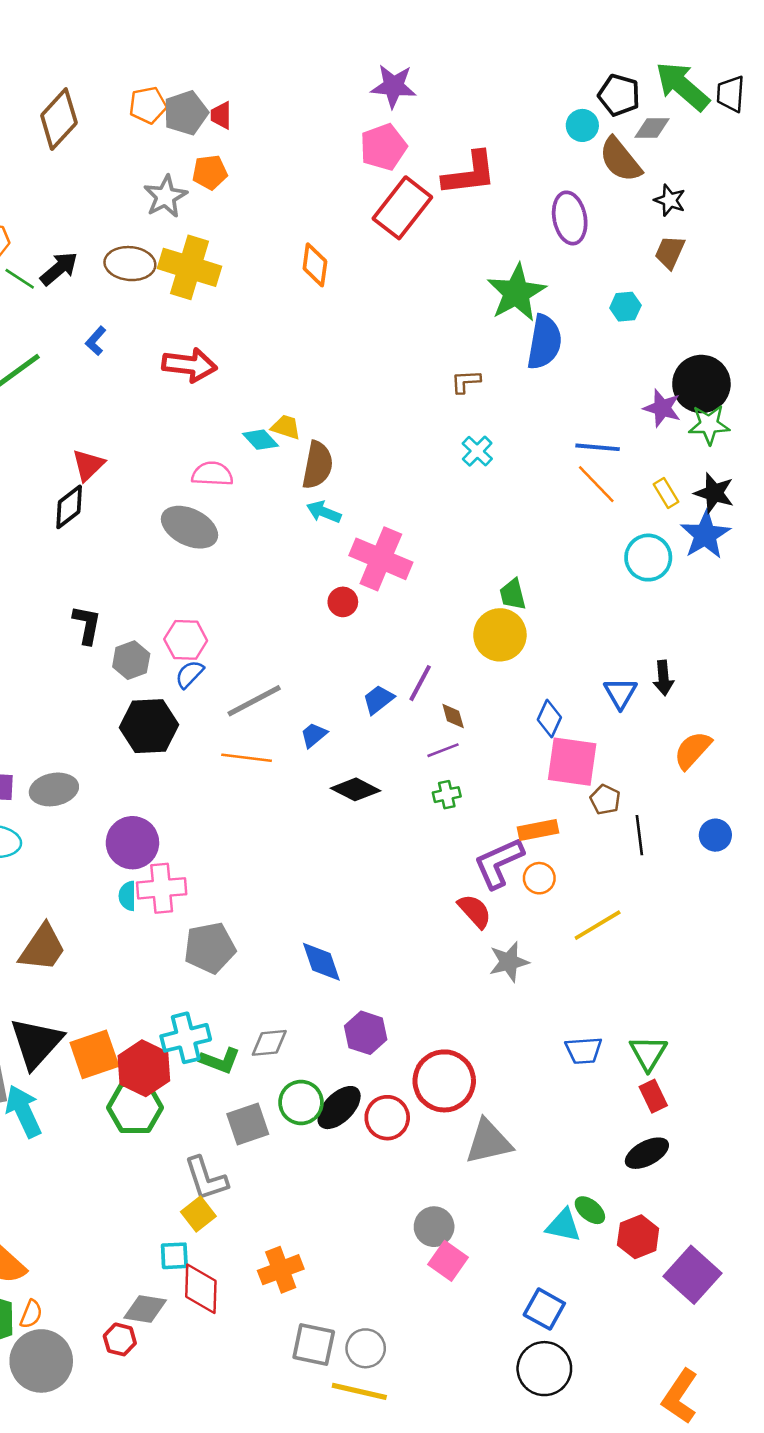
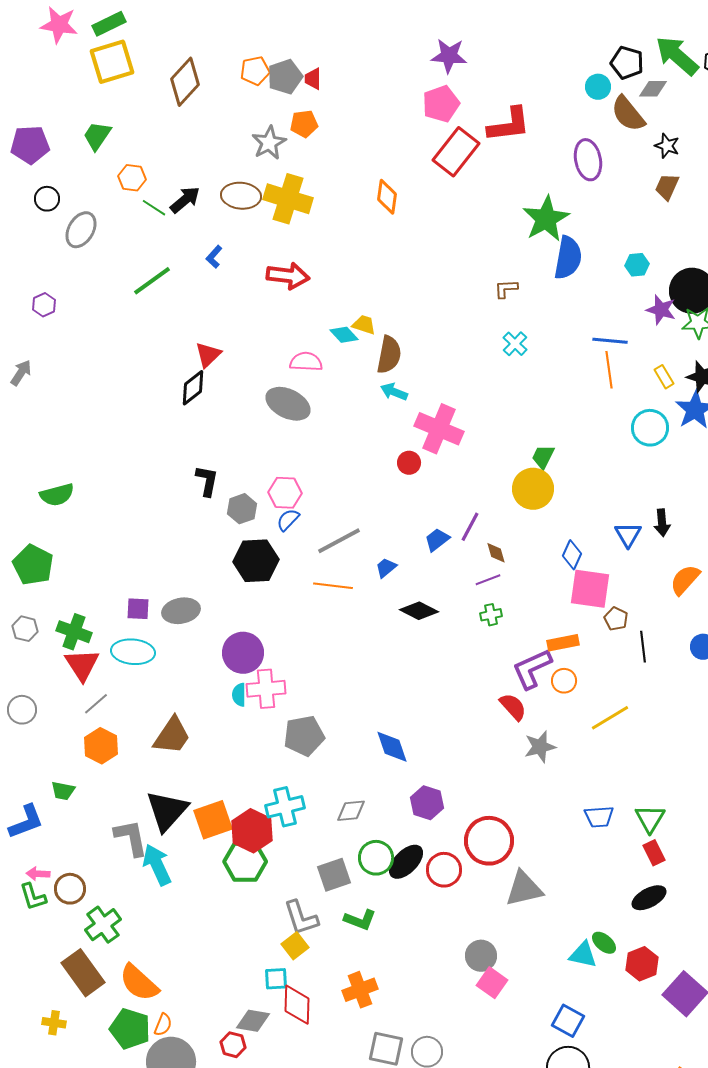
cyan hexagon: (625, 307) -> (637, 265), moved
orange line: (596, 484) -> (609, 370), turned 36
green trapezoid: (513, 594) -> (543, 457), turned 40
green L-shape: (220, 1061) -> (360, 920), moved

